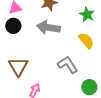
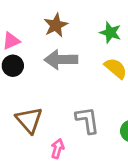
gray L-shape: (68, 65) -> (87, 120), moved, turned 35

